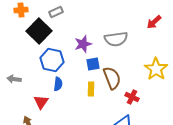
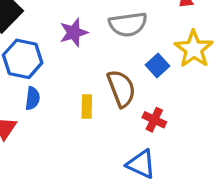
blue square: (93, 64) -> (158, 65), moved, turned -32
yellow star: (156, 69) -> (194, 49), moved

